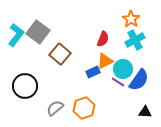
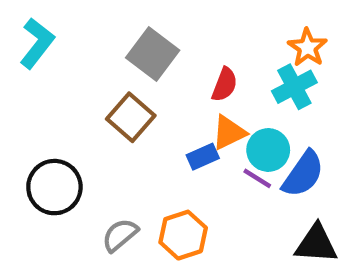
orange star: (131, 19) -> (307, 47), moved
gray square: (38, 32) -> (153, 54), moved
cyan L-shape: (16, 35) -> (37, 43), moved
black triangle: (145, 112) -> (316, 244), size x1.5

